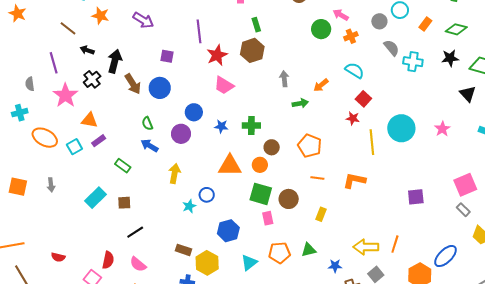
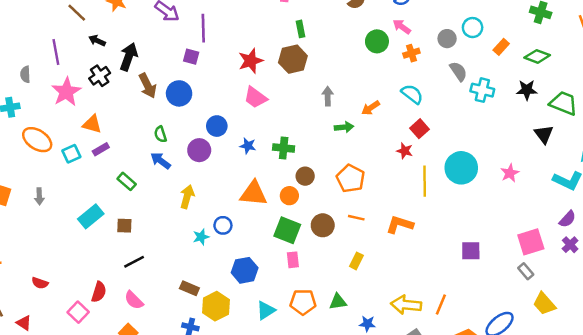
purple line: (199, 31) -> (203, 28), moved
brown circle: (289, 199) -> (323, 225), moved

